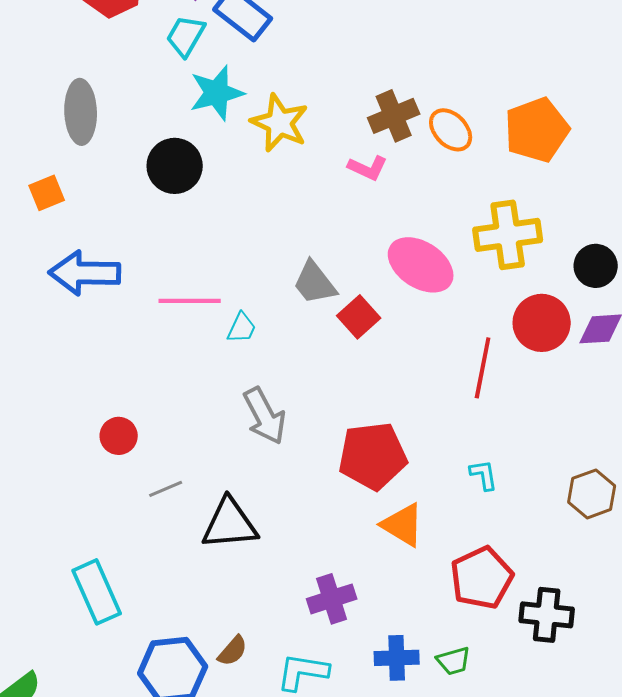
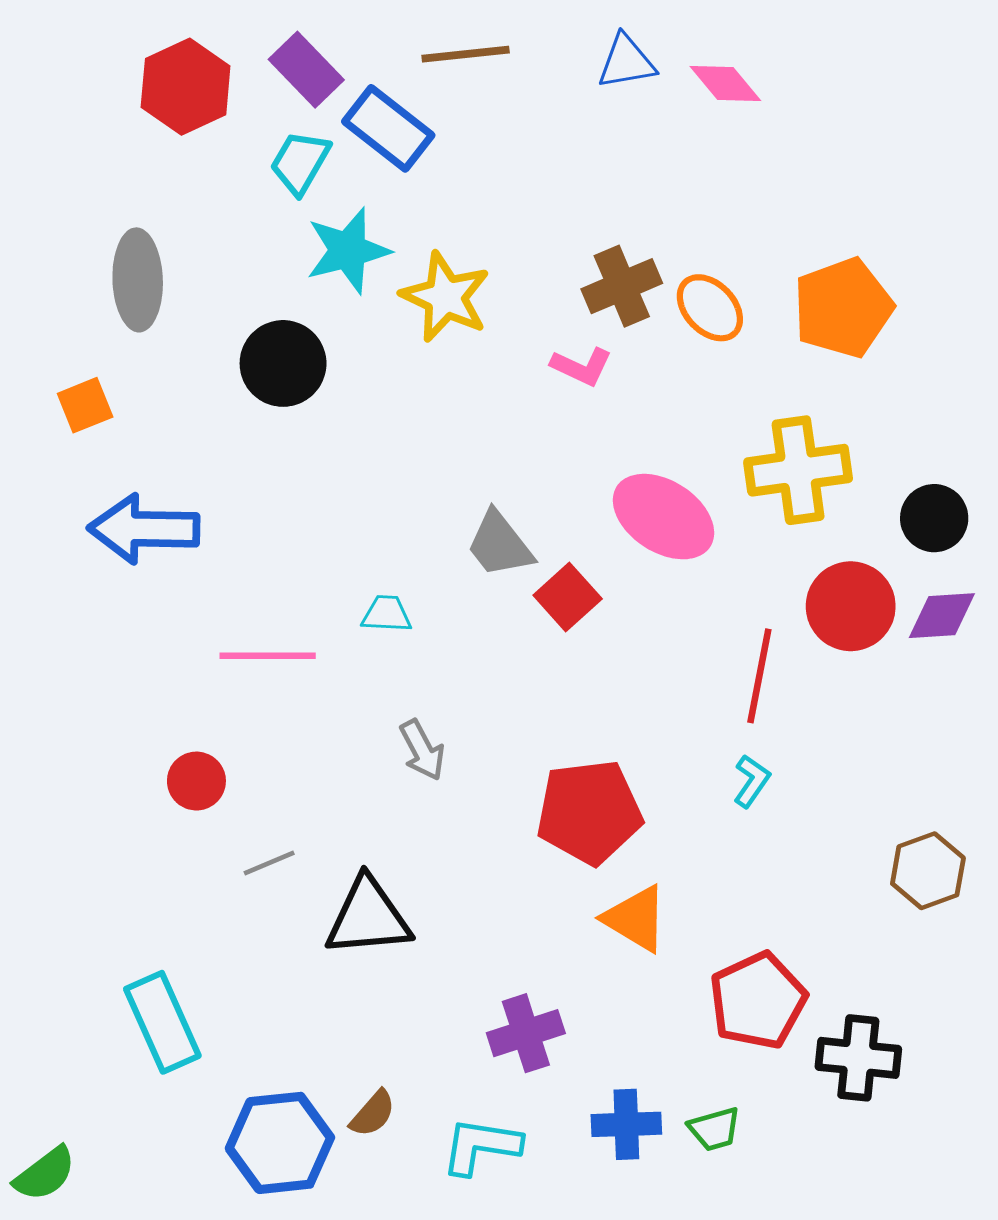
pink line: (190, 301) -> (268, 656), moved
cyan trapezoid: (242, 328) -> (387, 614), turned -112
gray arrow: (265, 416) -> (422, 750), size x0.7
cyan L-shape: (484, 475) -> (752, 781), moved, turned 44

